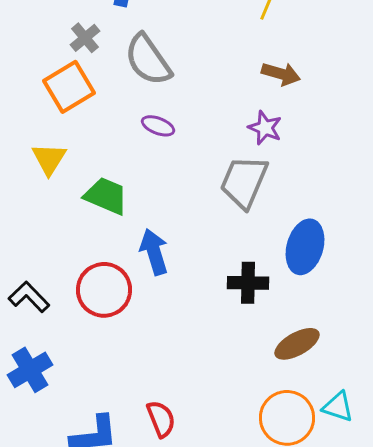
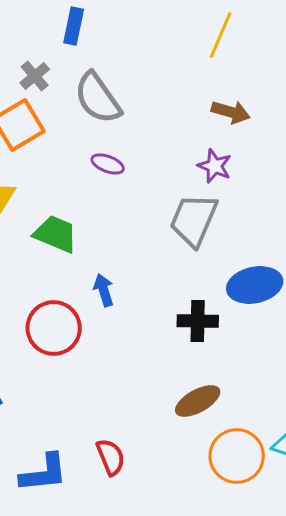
blue ellipse: (305, 247) -> (255, 285), turned 62
blue arrow: (154, 252) -> (104, 290), size x0.7
brown ellipse: (297, 344) -> (198, 401), moved

